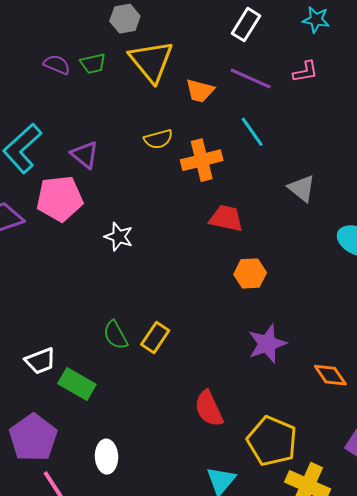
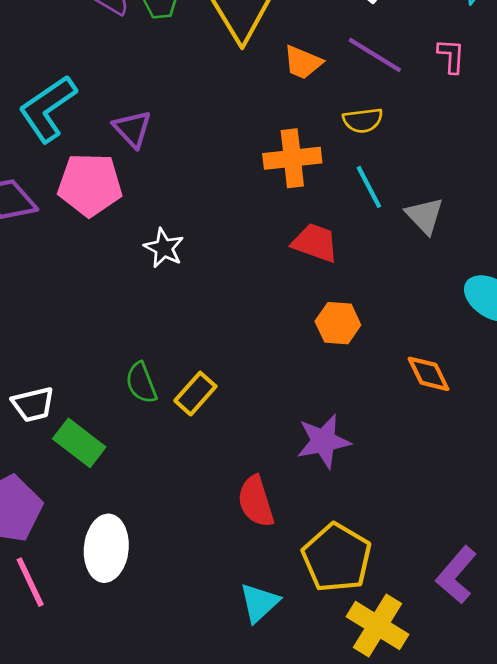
pink L-shape: (305, 72) -> (451, 56), turned -84
cyan line: (252, 132) -> (369, 187), moved
yellow semicircle: (158, 139) -> (363, 120), moved
purple star: (267, 344) -> (323, 441), moved
orange diamond: (330, 375) -> (428, 374), moved
white ellipse: (107, 457) -> (106, 548), size x1.4

